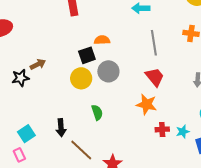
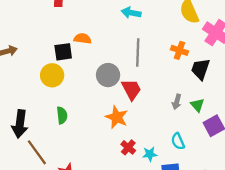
gray circle: (108, 71) -> (108, 75), moved
black arrow: (61, 128) -> (20, 124), size x1.4
red cross: (162, 129) -> (128, 147), turned 32

